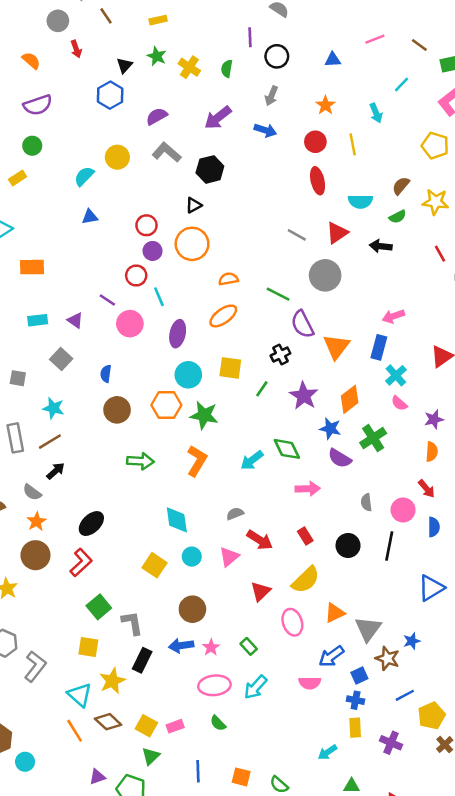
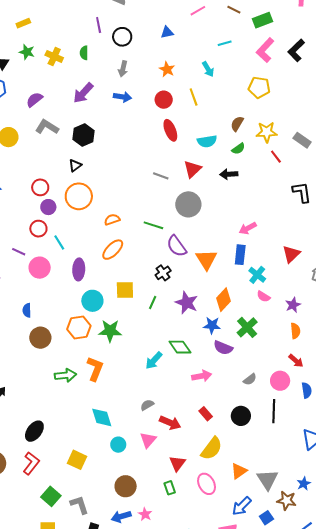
cyan line: (401, 84) -> (225, 43), turned 40
red line: (440, 254) -> (276, 157), moved
orange L-shape: (197, 461) -> (95, 369), moved
gray semicircle: (366, 502) -> (250, 379), turned -112
yellow square: (155, 565) -> (77, 460), moved
green rectangle: (249, 646) -> (170, 488), moved, turned 32

